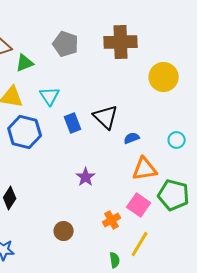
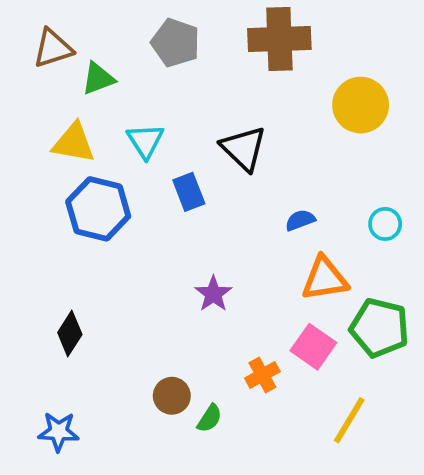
black triangle: (106, 117) -> (244, 148), moved
yellow line: (140, 244) -> (349, 420), moved
green semicircle: (115, 260) -> (210, 418), moved, turned 42

